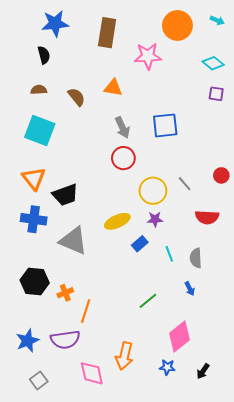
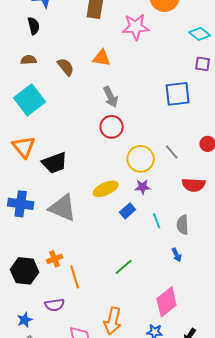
blue square: (165, 125) -> (178, 94), moved
cyan square: (40, 131) -> (30, 100), turned 32
blue cross: (34, 219) -> (21, 204), moved
black hexagon: (35, 281) -> (25, 271), moved
green line: (148, 301) -> (124, 267), moved
orange line: (86, 311) -> (75, 277), turned -35
purple semicircle: (65, 340) -> (55, 305), size x0.7
blue star: (28, 341) -> (25, 320), moved, size x0.7

